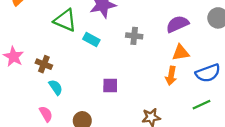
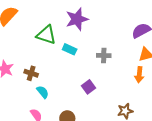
gray cross: (134, 36) -> (104, 55), moved
purple square: (110, 85) -> (89, 87), turned -32

